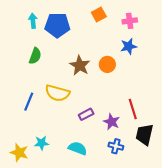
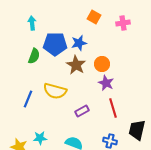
orange square: (99, 15) -> (94, 17), turned -32
blue pentagon: (57, 25) -> (55, 44), moved
blue star: (129, 46) -> (79, 43), moved
red line: (133, 109) -> (113, 108), moved
purple star: (112, 122) -> (106, 83), moved

